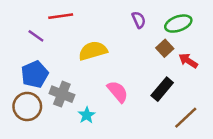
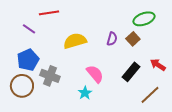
purple semicircle: (139, 20) -> (112, 39), moved, turned 40
red arrow: (188, 61) -> (158, 65), moved
cyan star: (87, 115) -> (85, 93), moved

